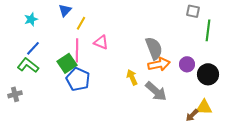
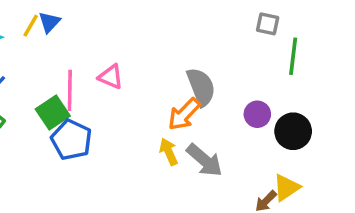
yellow line: (81, 23) -> (31, 26), moved
orange arrow: (159, 64) -> (184, 114), moved, turned 145
yellow arrow: (132, 77) -> (169, 152), moved
yellow triangle: (204, 107) -> (286, 188), turned -36

